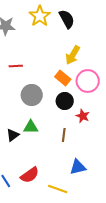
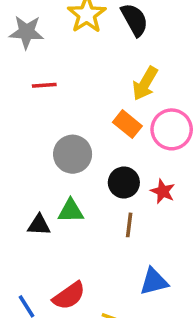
red line: (16, 66) -> (44, 85), moved
black circle: (65, 101) -> (124, 182), moved
black triangle: (13, 135) -> (39, 225), turned 40

